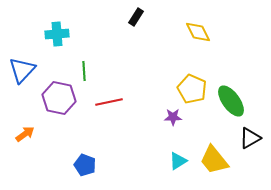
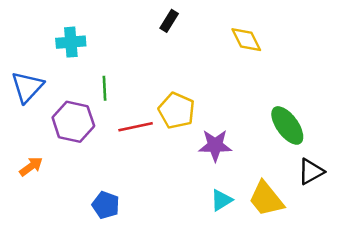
yellow pentagon: (192, 89) -> (177, 111), moved
purple star: (173, 117) -> (215, 145), size x1.5

